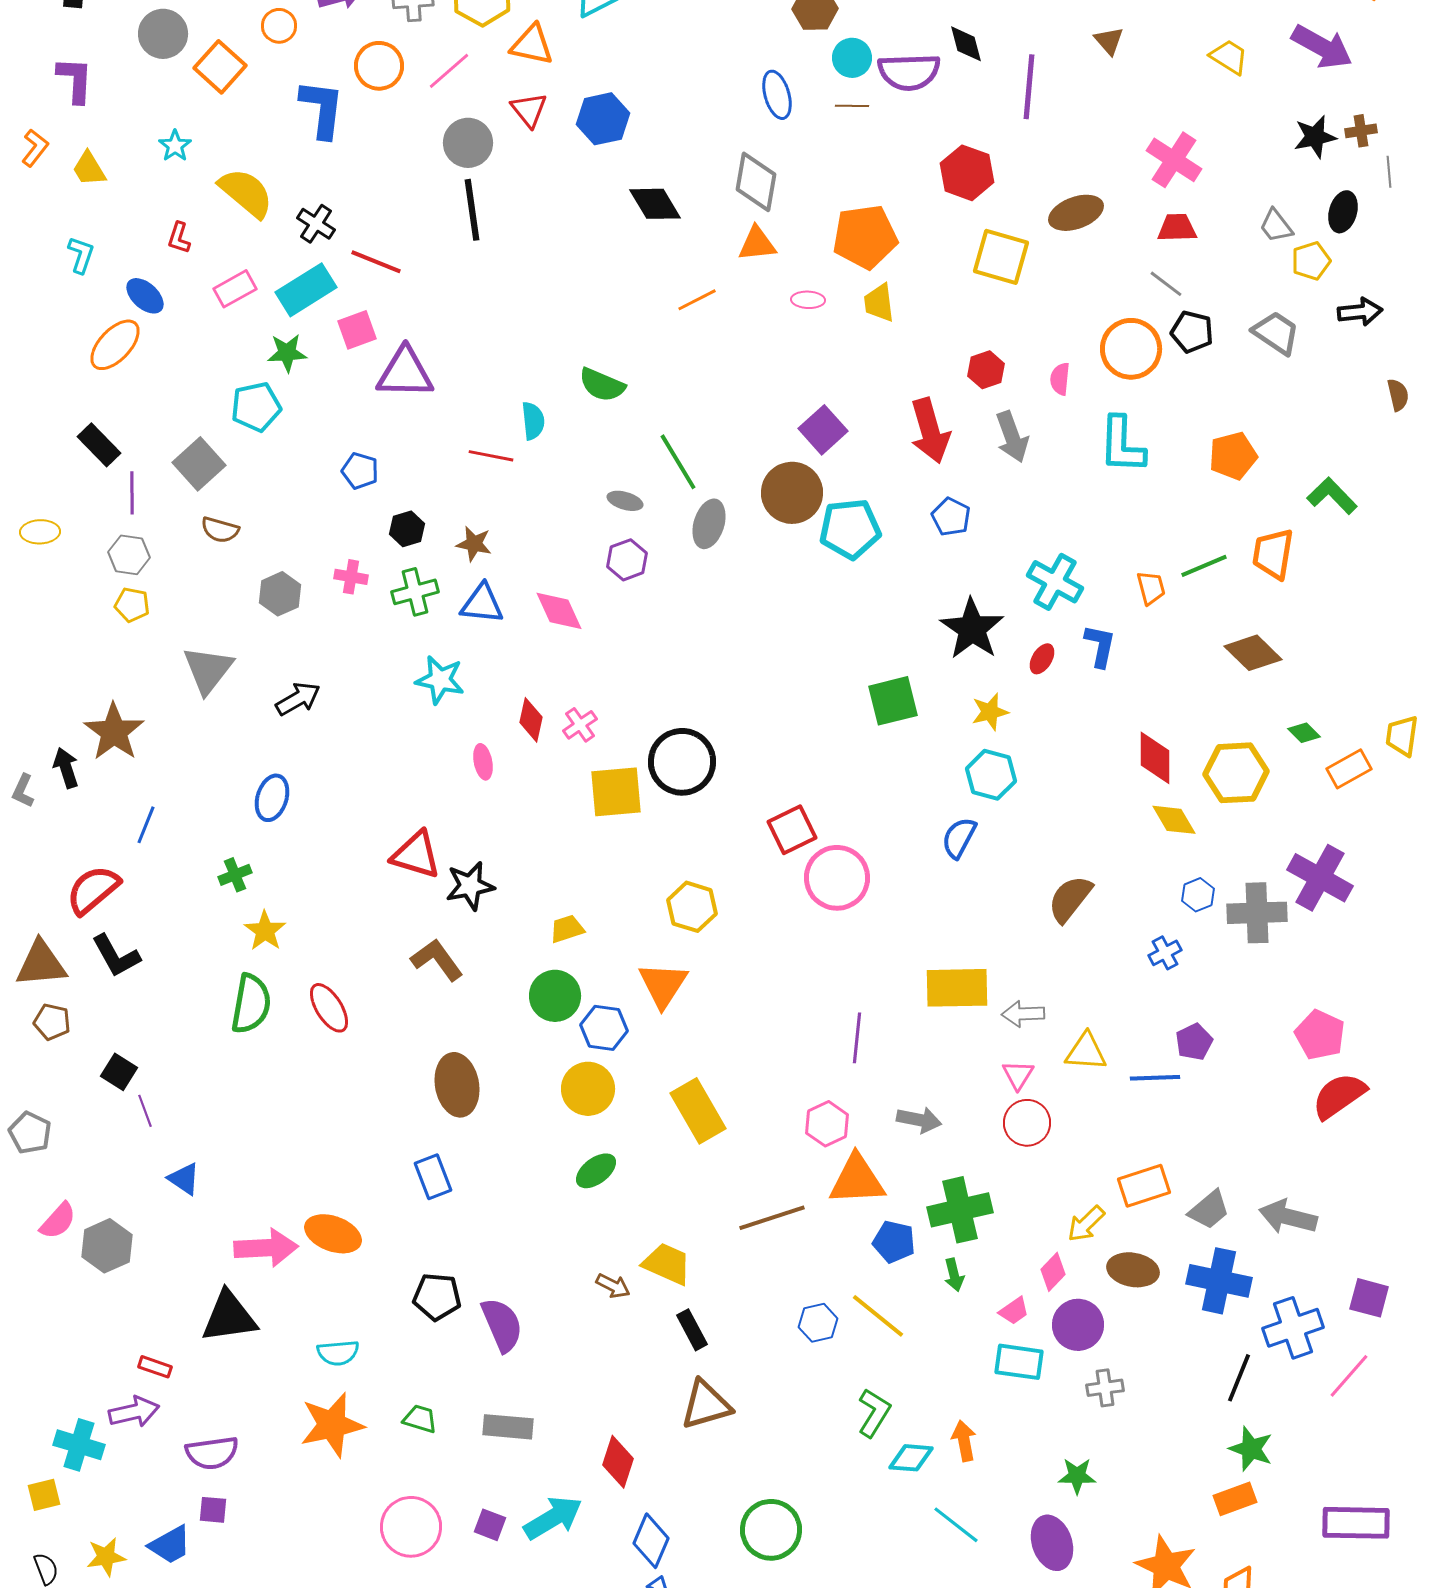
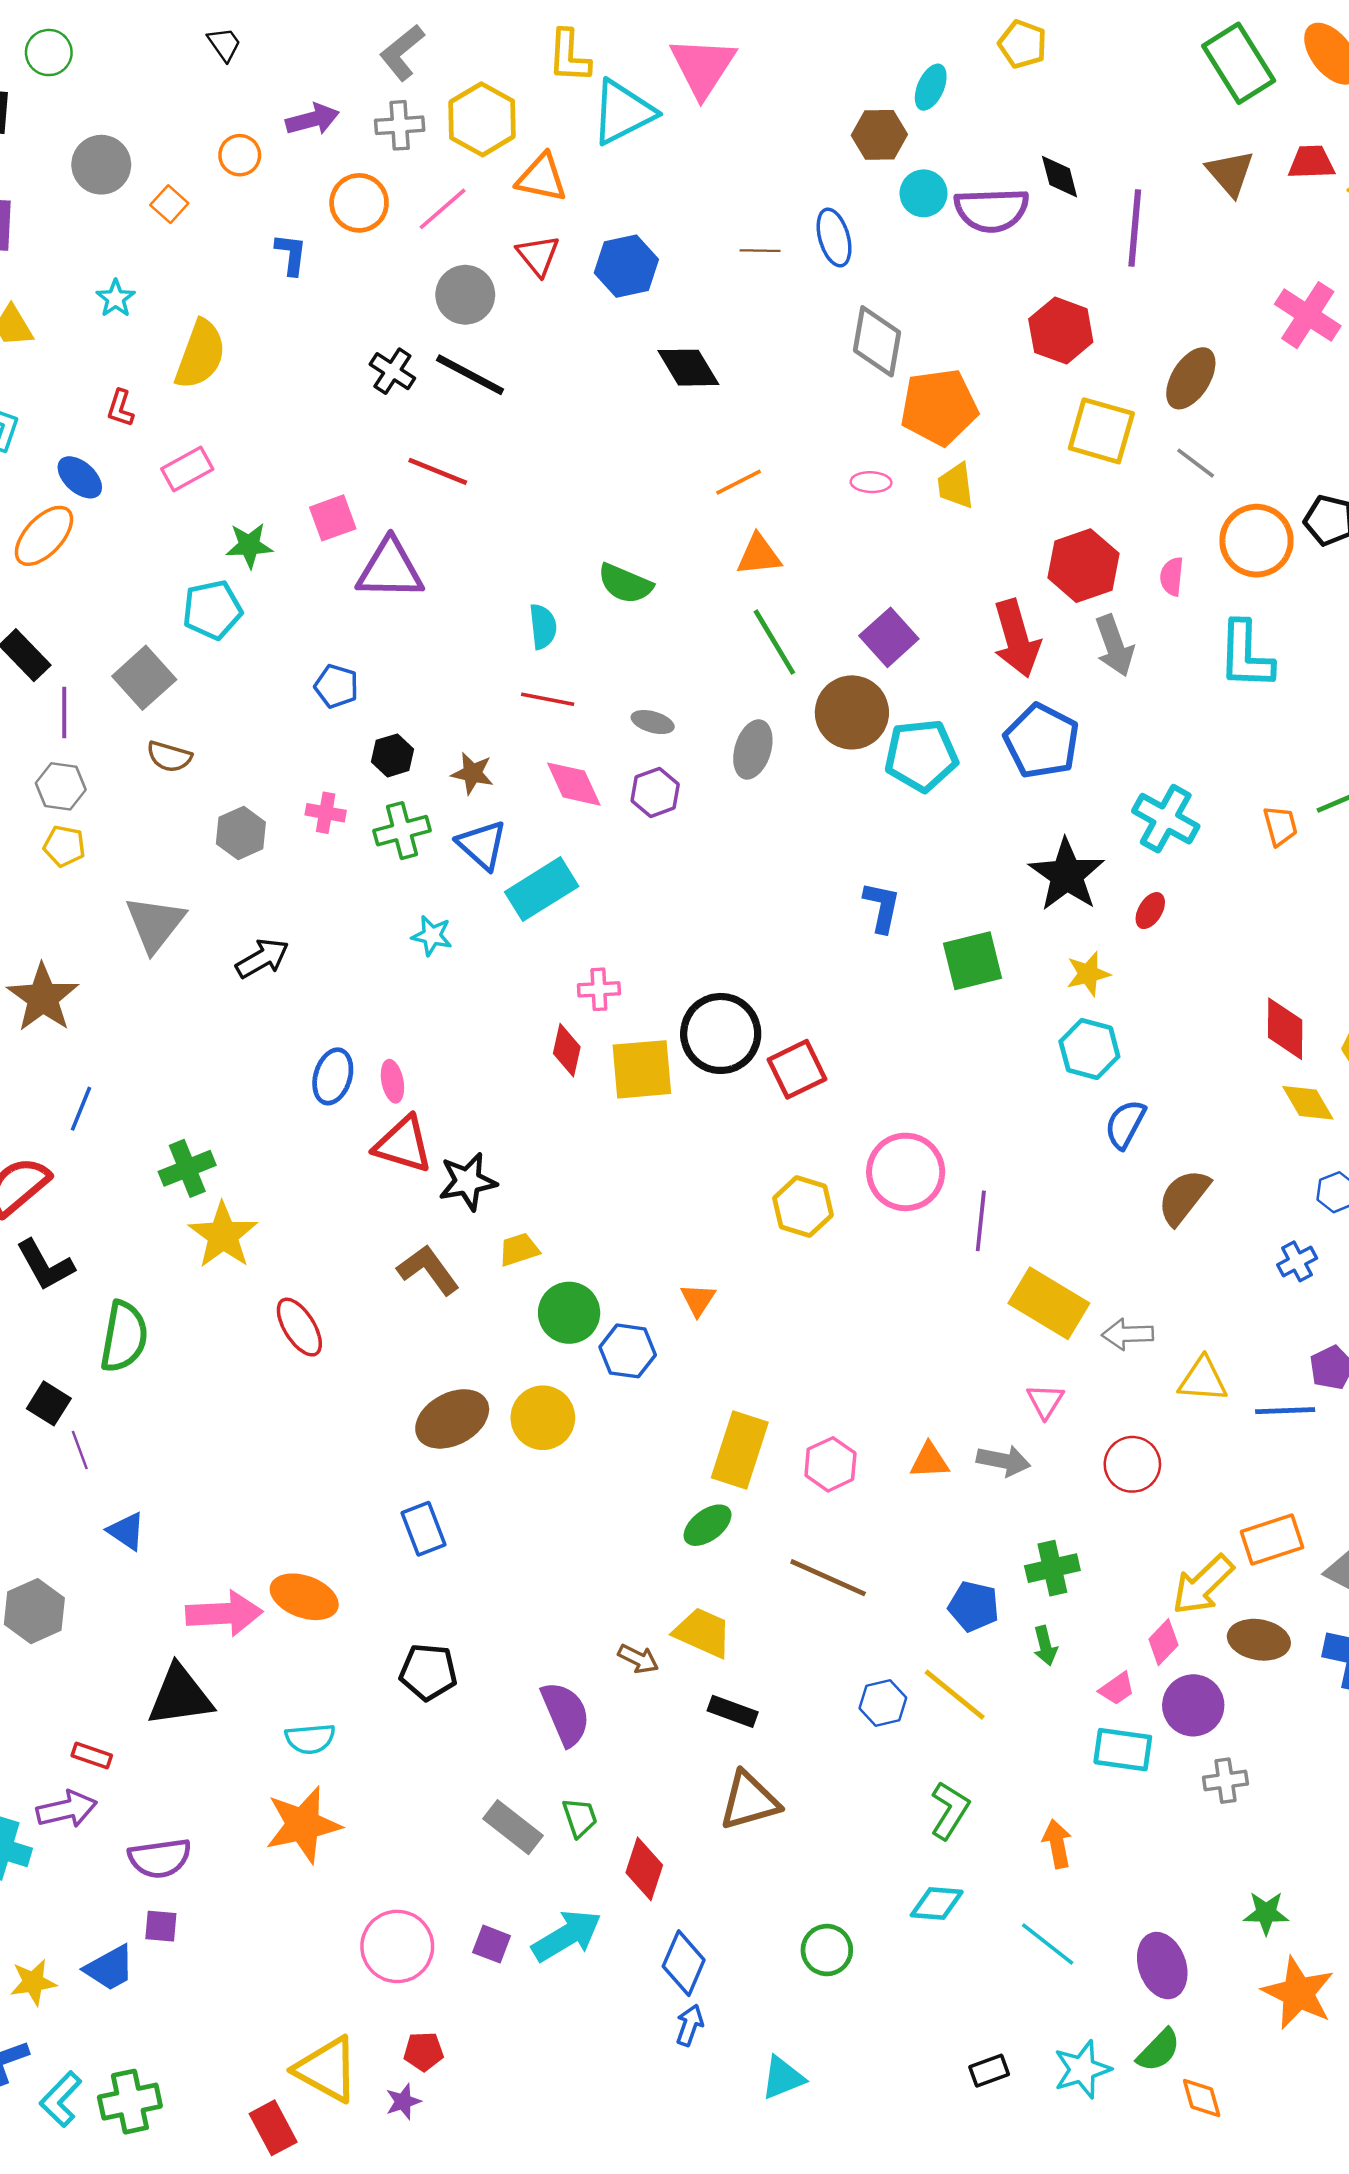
brown triangle: (1109, 41) -> (1230, 173), size x1.4
orange square: (220, 67) -> (169, 204), size x0.6
brown line: (852, 106) -> (760, 251), moved
blue L-shape: (322, 109) -> (291, 254), size x0.6
gray diamond: (756, 182) -> (877, 341), moved
yellow semicircle: (246, 193) -> (200, 354), turned 70
black line: (472, 210) -> (470, 375), turned -54
brown ellipse: (1076, 213) -> (1191, 378), turned -38
black cross: (316, 224) -> (392, 371), moved
red trapezoid: (1177, 228) -> (1311, 162), moved
orange triangle: (757, 244) -> (759, 555), moved
red line: (376, 262) -> (438, 471), moved
gray line: (1166, 284) -> (1196, 463), moved
cyan rectangle: (306, 290) -> (542, 889), moved
red hexagon: (986, 370) -> (1083, 566), size x1.6
red line: (491, 456) -> (548, 699), moved
green line: (678, 462) -> (774, 642), moved
blue pentagon: (951, 517) -> (1042, 741), size x1.6
blue triangle: (482, 604) -> (482, 845), turned 36
pink diamond: (559, 611) -> (574, 784), moved
blue L-shape: (1100, 646) -> (882, 907), moved
cyan star: (440, 680) -> (432, 936), size x0.7
red diamond: (531, 720) -> (567, 1050), moved
pink cross: (580, 725) -> (599, 989), turned 32
pink ellipse: (483, 762) -> (392, 1081), moved
blue ellipse: (272, 798) -> (333, 1076), moved
red square: (792, 830) -> (797, 1069), moved
blue semicircle: (959, 838) -> (1125, 1124), moved
green cross: (235, 875) -> (187, 1168), size x1.4
yellow hexagon: (692, 907) -> (803, 1207), moved
yellow trapezoid: (567, 929) -> (519, 1249), moved
yellow star: (265, 931) -> (223, 1235), size x1.4
orange triangle: (663, 985) -> (698, 1300), size x0.6
yellow rectangle: (957, 988) -> (1049, 1303), turned 32
green semicircle: (251, 1004) -> (124, 1337), moved
purple line: (857, 1038) -> (981, 1221), moved
pink triangle: (1018, 1075) -> (1045, 1401), moved
brown ellipse: (457, 1085) -> (452, 1419), turned 72
yellow circle: (588, 1089) -> (543, 1418), moved
yellow rectangle: (698, 1111) -> (740, 1450), turned 48
pink hexagon: (827, 1124) -> (830, 1464), moved
green ellipse: (596, 1171) -> (708, 1525), moved
orange triangle: (857, 1180) -> (929, 1461), moved, size x0.6
green cross: (960, 1210) -> (1052, 1568), size x0.7
brown line: (772, 1218) -> (828, 1578), turned 42
yellow arrow: (1086, 1224) -> (1203, 1585), size x1.4
purple semicircle: (502, 1325) -> (566, 1714), moved
black rectangle: (692, 1330) -> (733, 1711), turned -42
green trapezoid: (420, 1419) -> (580, 1818), moved, turned 54
gray rectangle: (508, 1427) -> (513, 1827), turned 33
cyan diamond: (911, 1458) -> (937, 1903), moved
green star: (1077, 1476) -> (1266, 1913), moved
green circle: (771, 1530) -> (827, 1950), size x0.7

